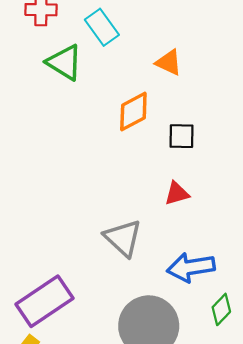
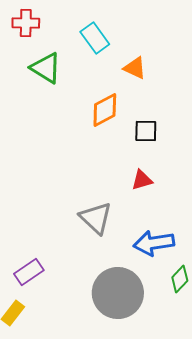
cyan rectangle: (102, 27) -> (95, 38), moved
purple rectangle: (44, 301) -> (29, 272), size x0.6

